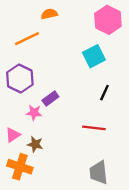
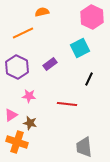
purple rectangle: (50, 99) -> (50, 64), moved
red line: (94, 128) -> (67, 104), moved

